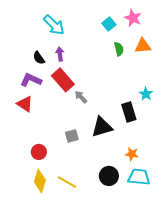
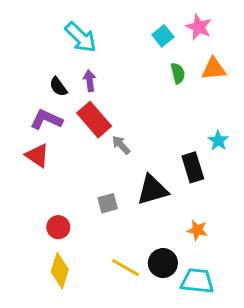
cyan trapezoid: (139, 177) -> (197, 281), moved
yellow line: (67, 182) -> (126, 268), moved

